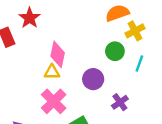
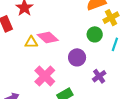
pink diamond: (58, 54) -> (48, 37), turned -60
yellow triangle: (52, 72) -> (31, 42), moved

